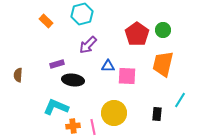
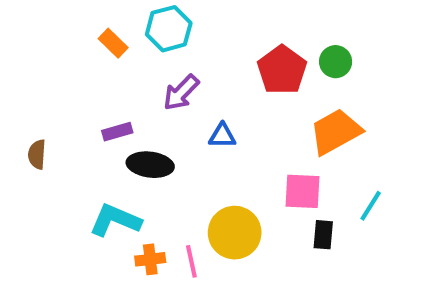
orange rectangle: (46, 21) -> (113, 43), moved
orange trapezoid: (163, 64) -> (336, 132), turned 48
pink square: (127, 76) -> (303, 191), moved

